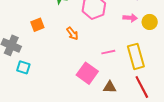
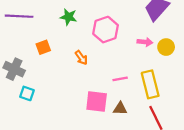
pink square: (87, 73) -> (97, 101), turned -30
brown triangle: (110, 87) -> (120, 109), moved

